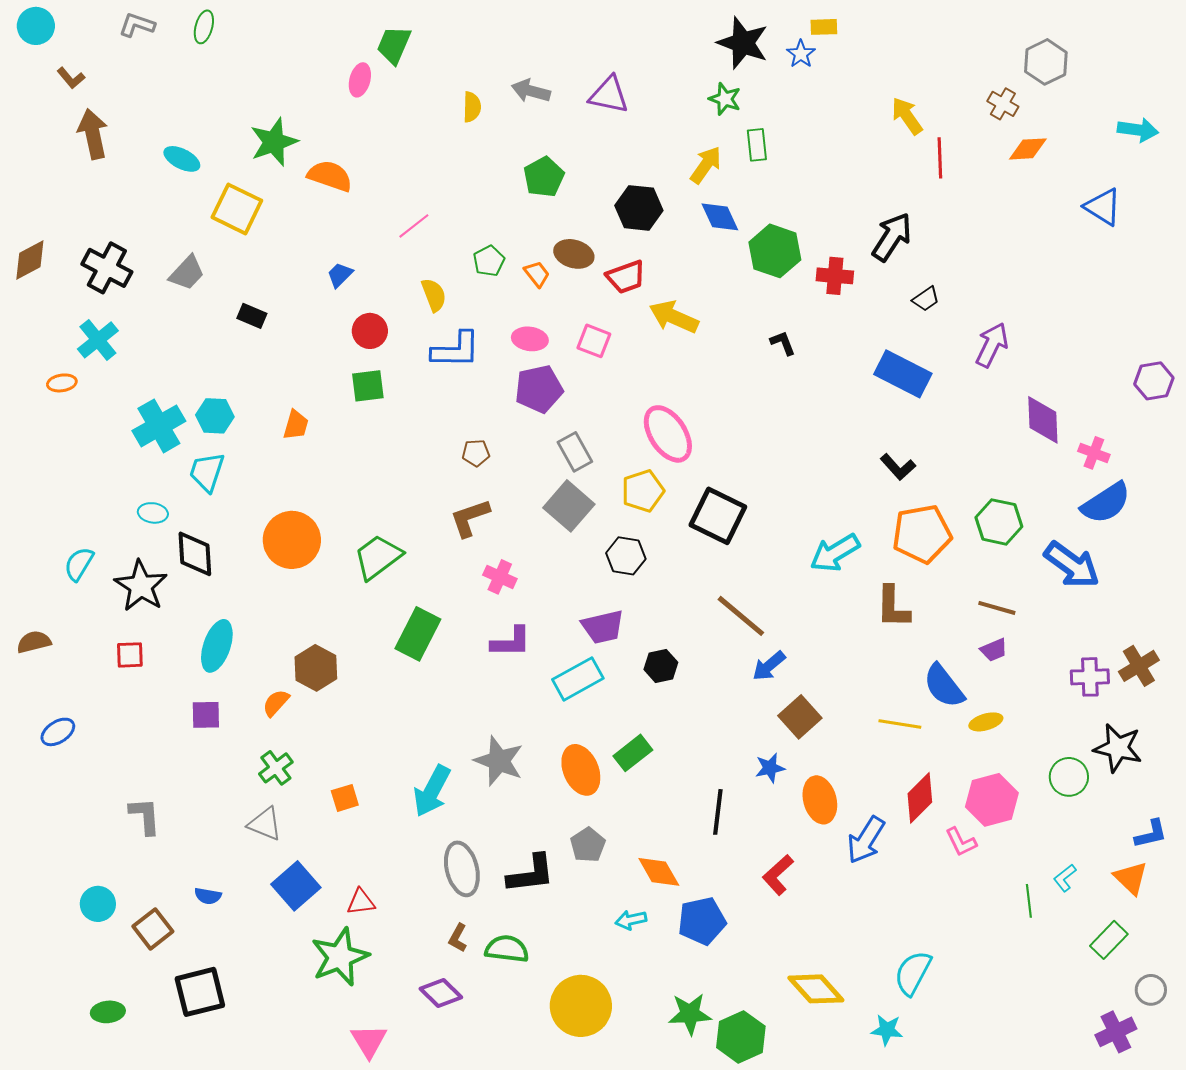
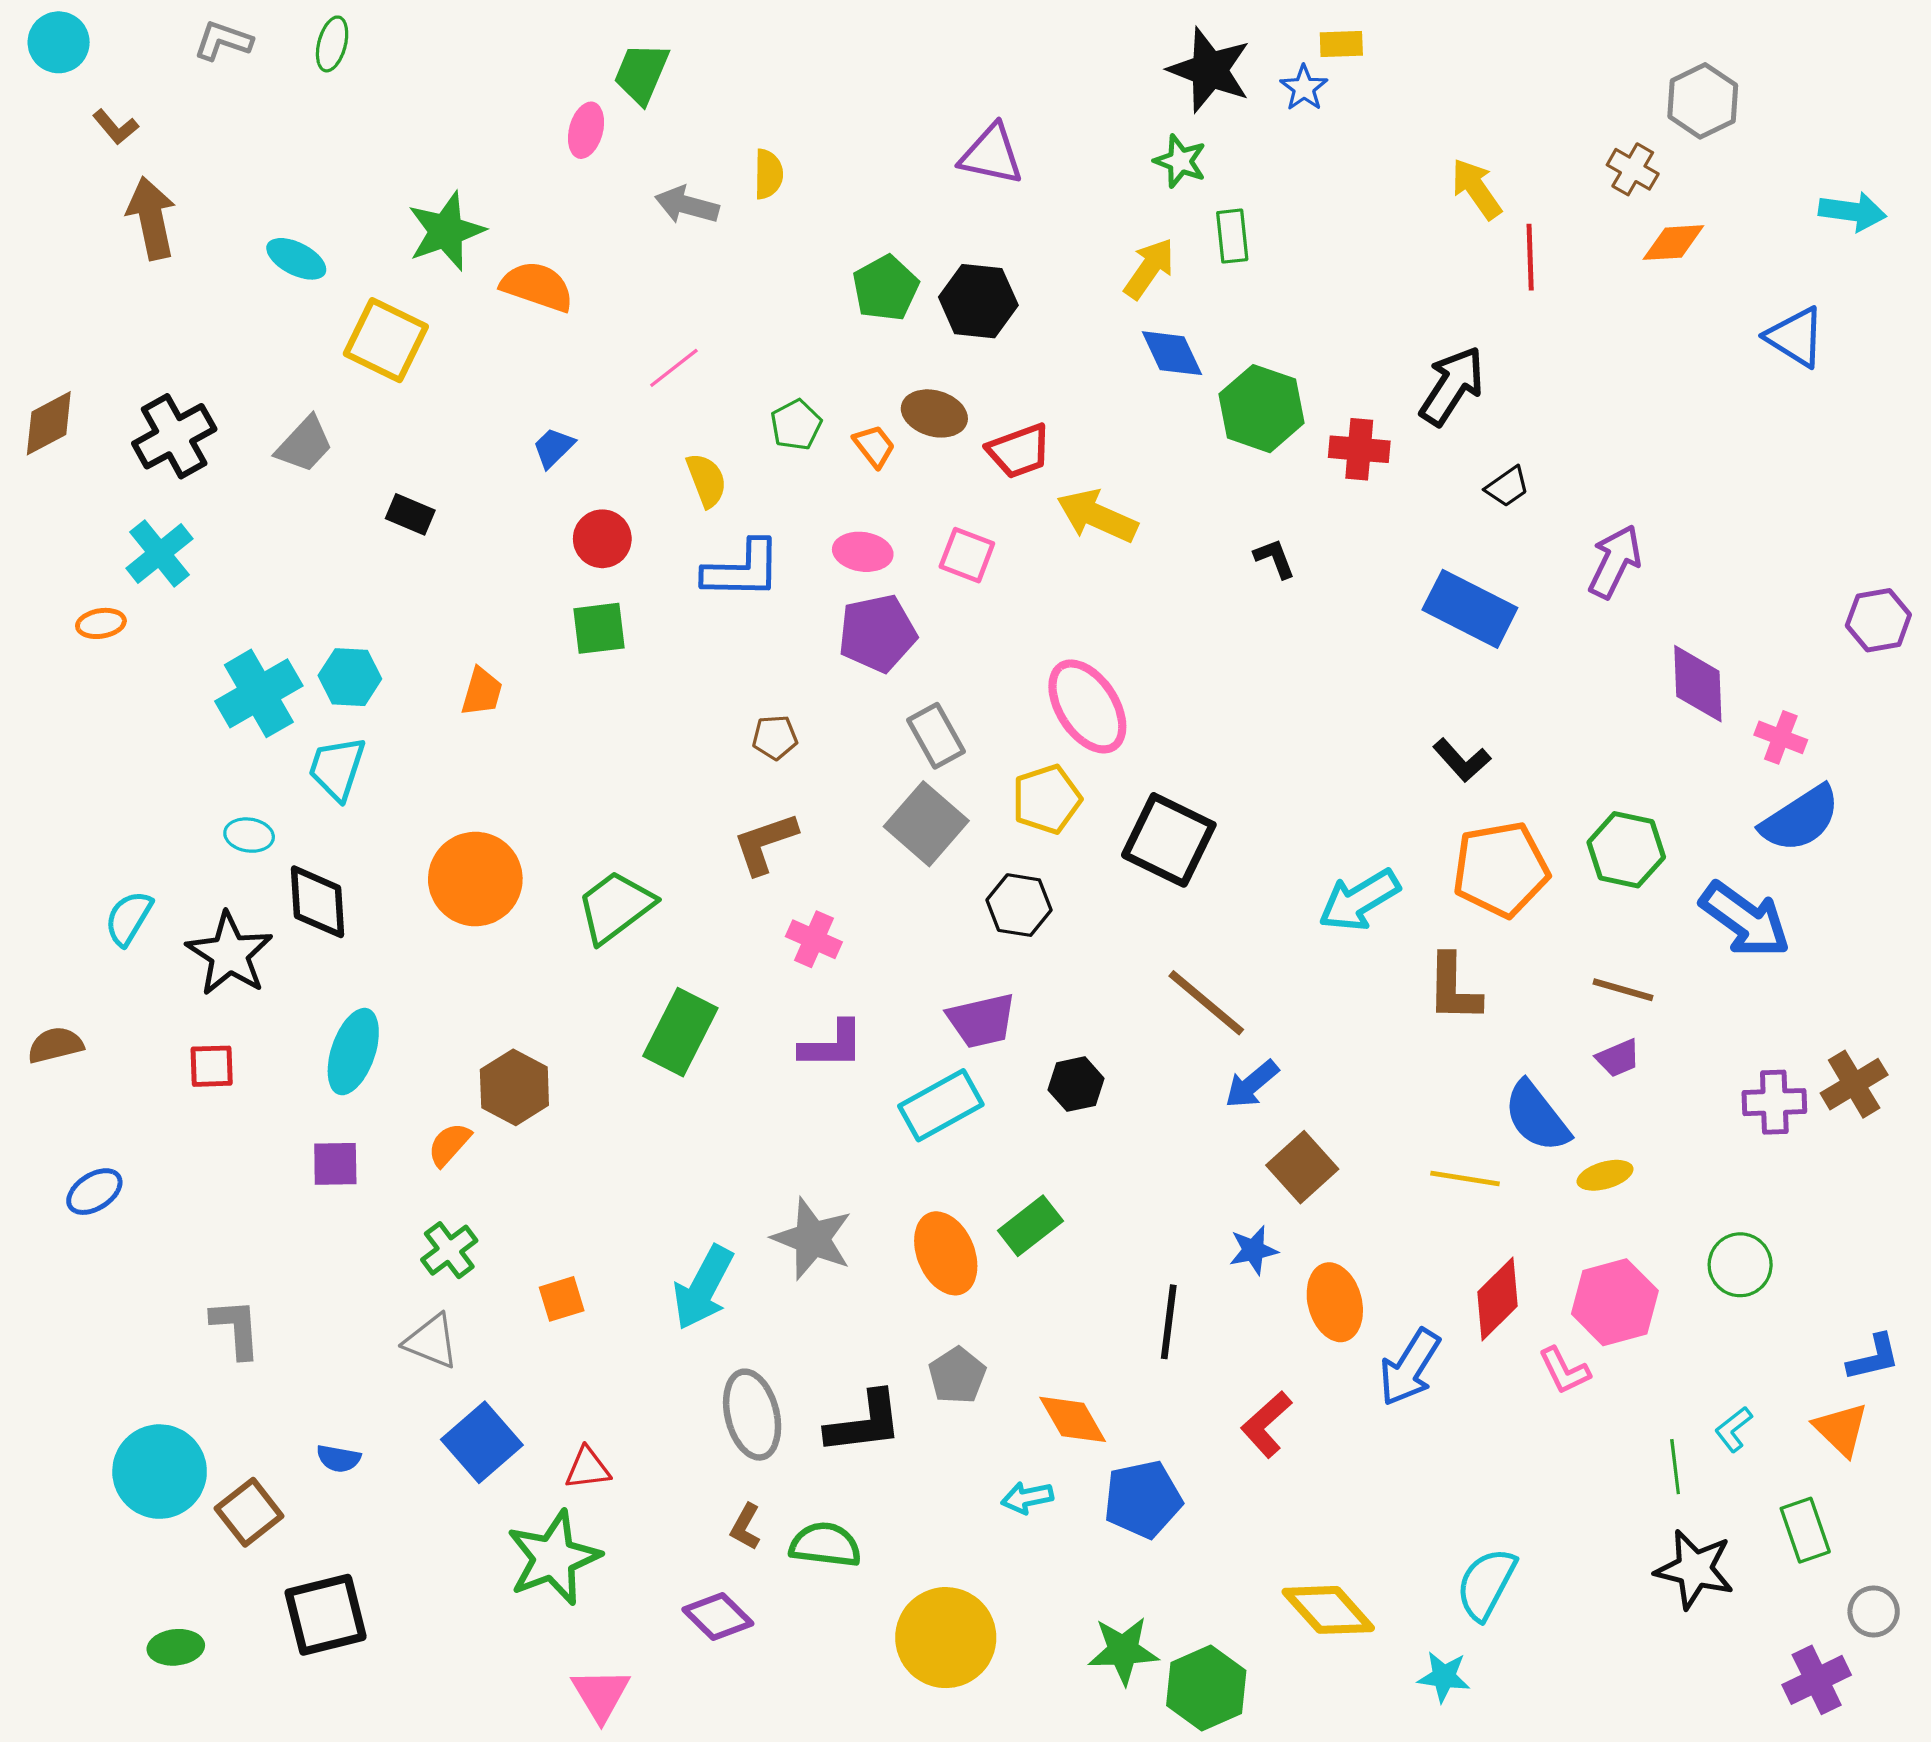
gray arrow: (531, 91) -> (687, 205), moved
black hexagon: (639, 208) -> (978, 301), moved
black cross: (107, 268) -> (174, 436), turned 33
black star: (1118, 748) -> (1695, 1569), moved
cyan circle: (98, 904) -> (160, 1472), size x1.6
green rectangle: (1109, 940) -> (1805, 1530), turned -63

